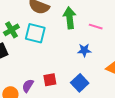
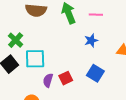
cyan square: (35, 33) -> (35, 59), moved
purple semicircle: (28, 86) -> (48, 80), moved

